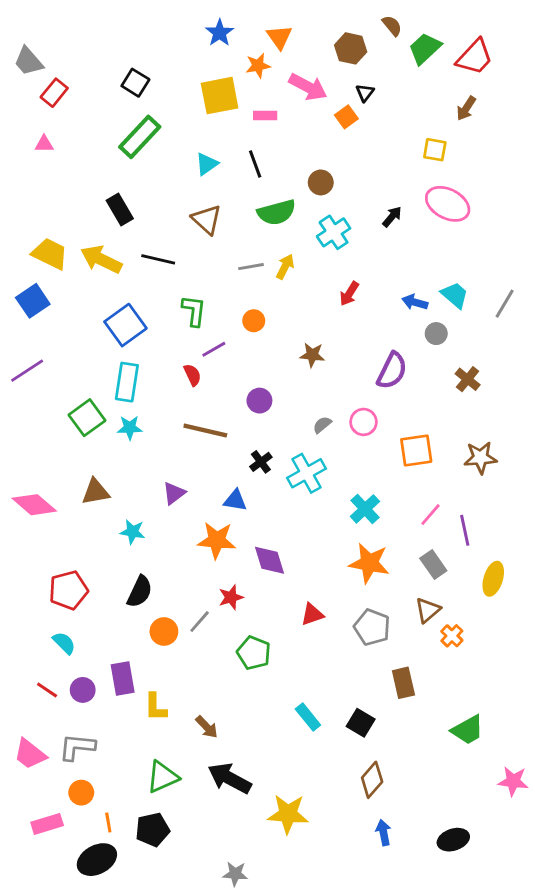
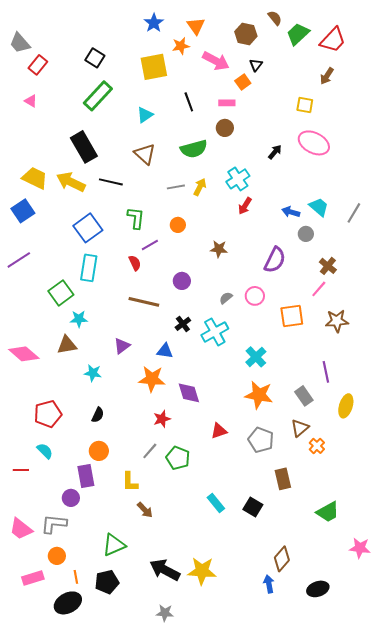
pink rectangle: (265, 115) -> (227, 103), moved
pink triangle: (44, 144) -> (31, 101), turned 32
black line: (255, 164) -> (189, 102), moved
black rectangle: (120, 210) -> (84, 147), size x1.4
cyan cross: (334, 232) -> (238, 179), moved
cyan star: (130, 428) -> (79, 319), moved
pink line: (431, 515) -> (319, 289), moved
black semicircle: (140, 592) -> (98, 415), size x0.7
gray line: (200, 622) -> (150, 451), moved
orange circle: (164, 632) -> (99, 451), moved
red line: (47, 690) -> (21, 470), moved, turned -35
purple circle: (83, 690) -> (71, 498), moved
yellow L-shape: (155, 707) -> (130, 482), moved
black arrow: (230, 778) -> (165, 570), moved
brown diamond: (372, 780) -> (282, 559), moved

